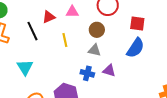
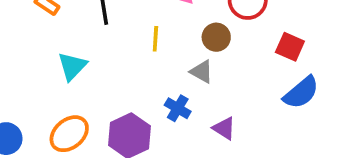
blue semicircle: (135, 48) -> (301, 93), moved
purple triangle: (109, 71) -> (224, 128), moved

